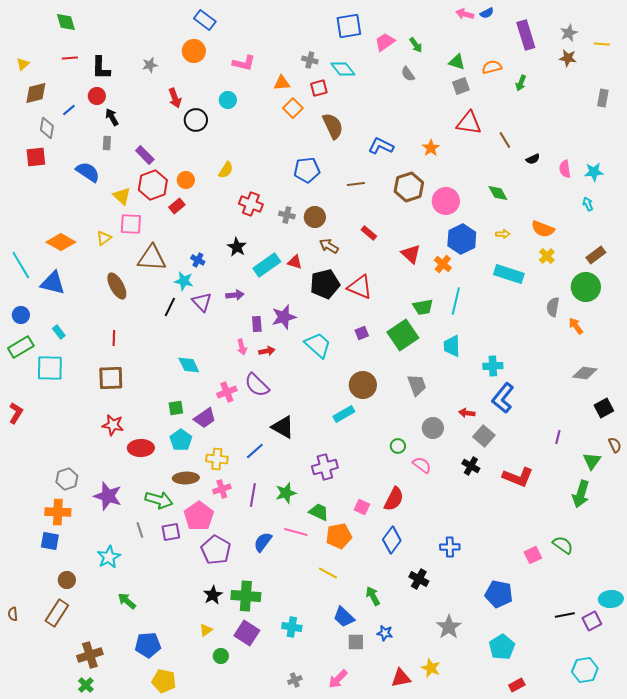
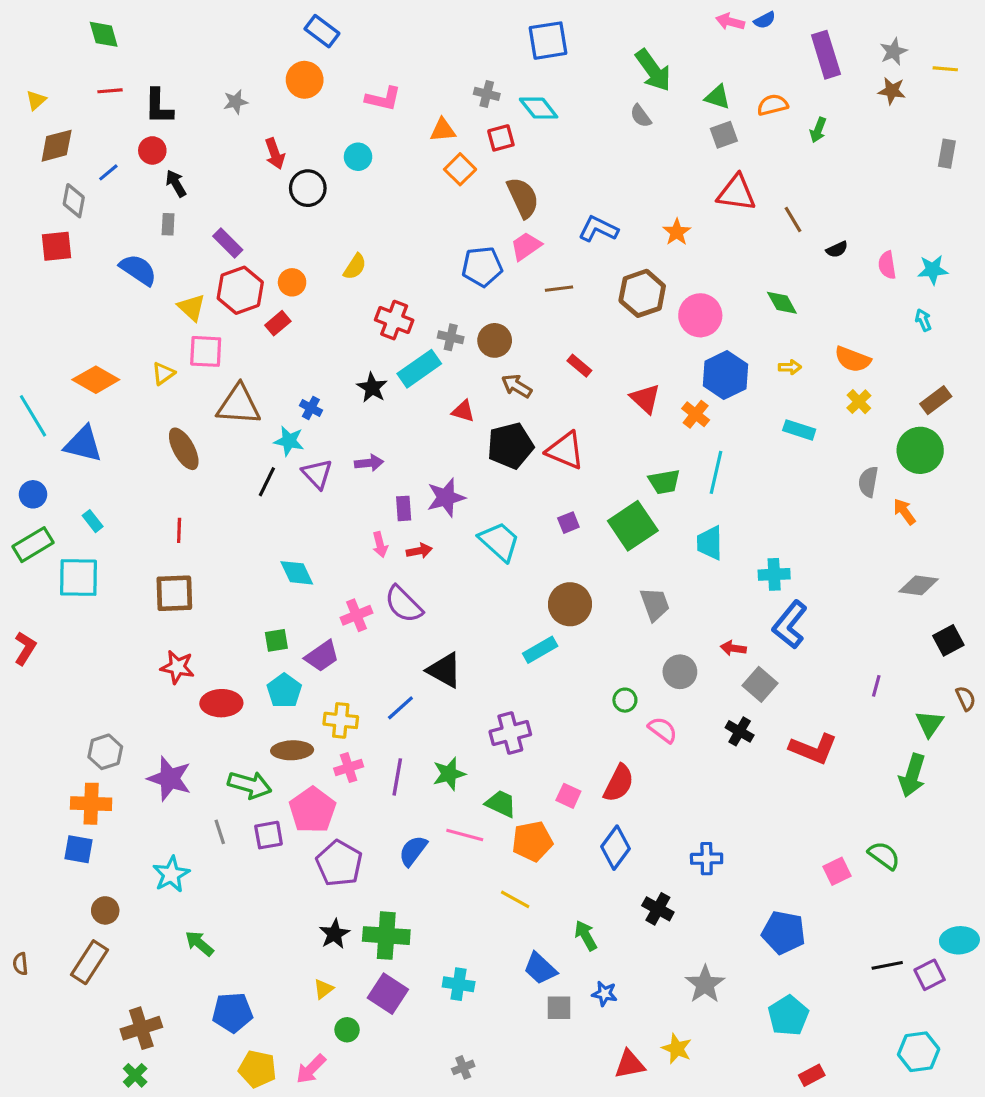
pink trapezoid: (385, 42) -> (526, 246), moved
green arrow: (416, 45) -> (653, 70), size x1.8
cyan rectangle: (267, 265) -> (419, 369), moved
cyan rectangle: (509, 274) -> (799, 430), size x0.7
pink arrow: (338, 679) -> (311, 1069), moved

